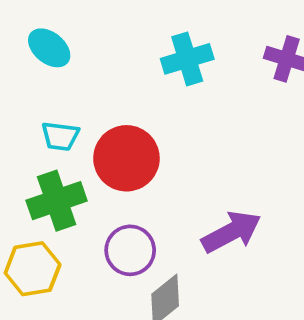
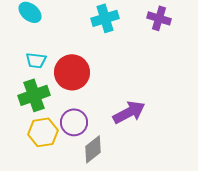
yellow hexagon: (33, 269) -> (43, 132), moved

